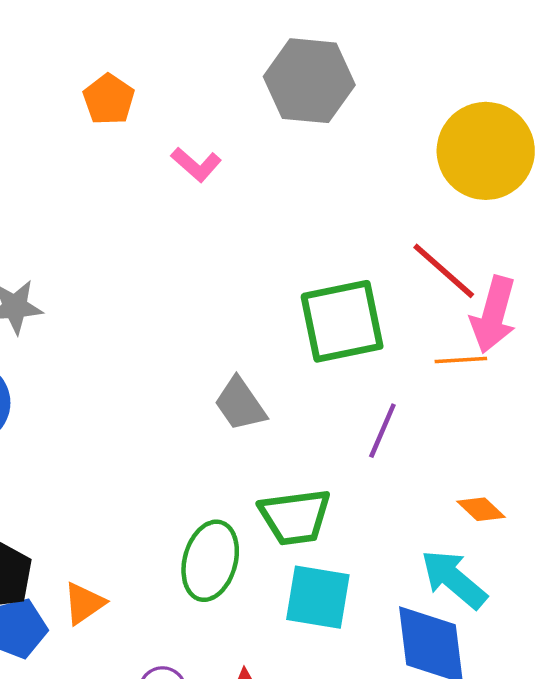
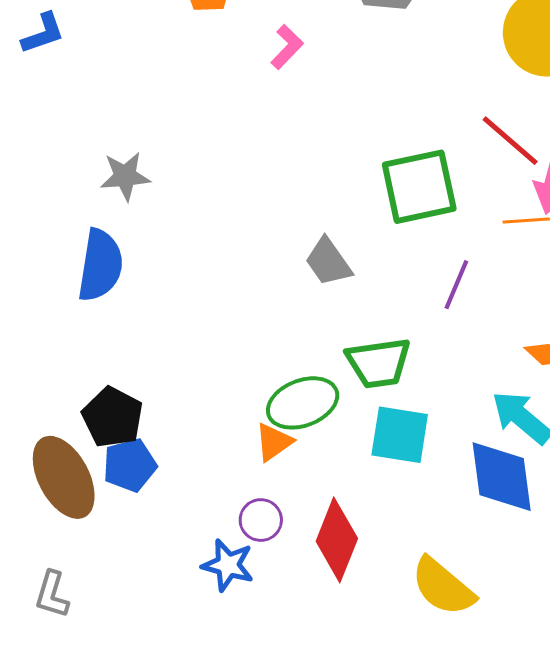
pink L-shape: (196, 164) -> (287, 47), turned -87
green ellipse: (210, 561) -> (303, 403), turned 54
orange triangle: (84, 603) -> (274, 442), moved

